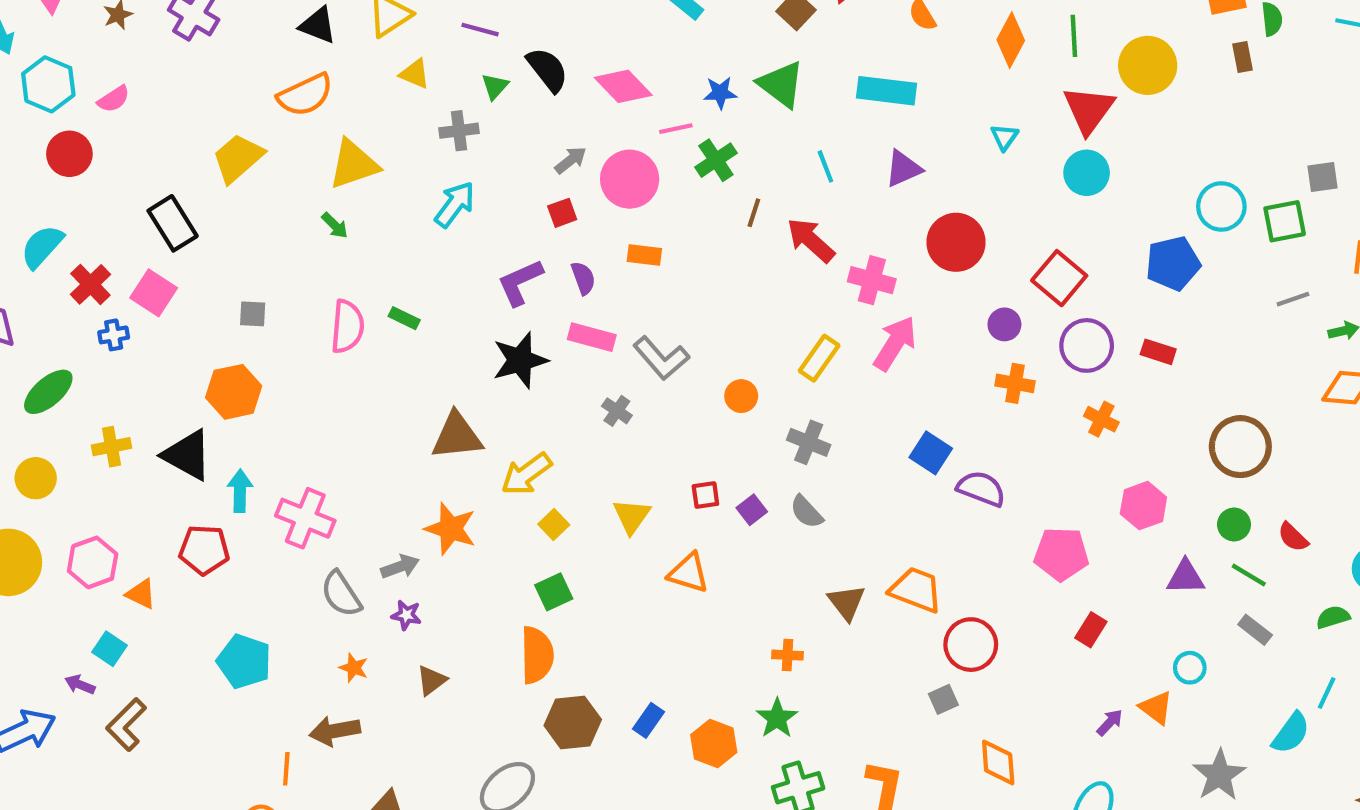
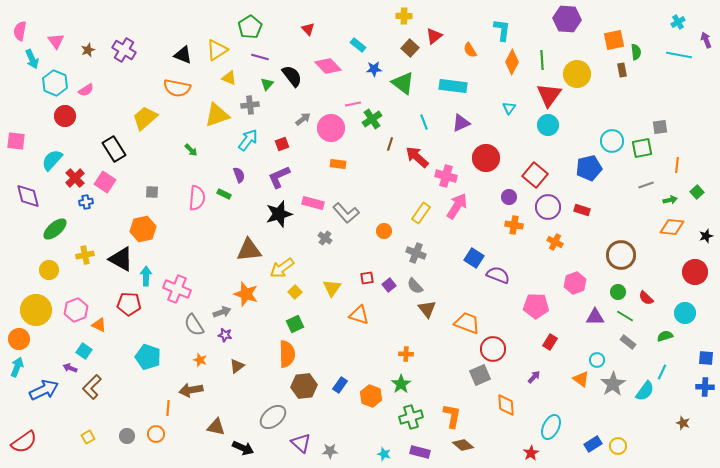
pink diamond: (623, 86) -> (328, 66), moved
blue star: (720, 93) -> (374, 69), moved
orange semicircle: (305, 95) -> (177, 88), turned 36
yellow triangle: (354, 164) -> (217, 115), moved
red square: (562, 213) -> (282, 144), moved
purple semicircle: (583, 278) -> (239, 175), moved
brown triangle: (847, 602) -> (427, 309), moved
gray square: (943, 699) -> (480, 375), size x1.5
purple arrow: (1110, 722) -> (534, 377), moved
gray star: (1219, 775) -> (613, 384), moved

